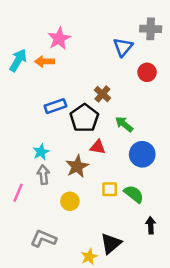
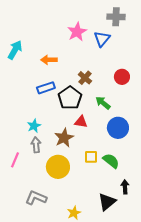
gray cross: (151, 29) -> (116, 17), moved
pink star: (59, 39) -> (77, 32), moved
orange arrow: (45, 61) -> (49, 60), moved
red circle: (147, 72) -> (122, 77), moved
yellow circle: (70, 201) -> (58, 167), size x1.5
black triangle: (111, 243) -> (107, 202), moved

